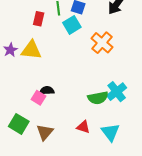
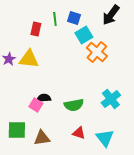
cyan square: (72, 25) -> (84, 35), moved
green semicircle: (98, 98) -> (74, 105), moved
green square: (19, 124) -> (17, 130), turned -30
brown triangle: (45, 132) -> (42, 138), turned 42

